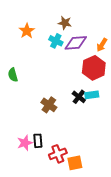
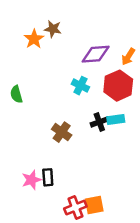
brown star: (65, 23) -> (53, 29), moved
cyan cross: (56, 41) -> (80, 86), moved
black cross: (79, 97) -> (99, 122), turned 32
red cross: (58, 154) -> (75, 208), moved

